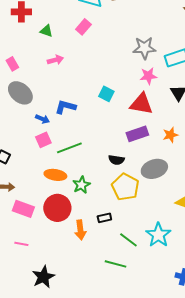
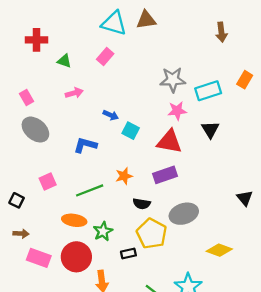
blue arrow: (42, 119) -> (111, 115), moved
orange star: (170, 135) -> (124, 176), moved
pink square: (43, 140) -> (48, 182), moved
black rectangle: (104, 218) -> (128, 254), moved

